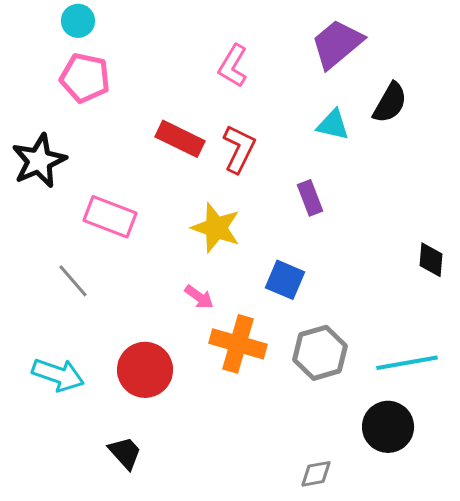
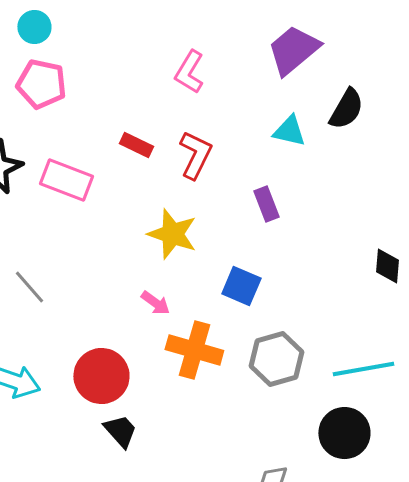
red rectangle: (180, 139) -> (136, 145), size x0.7
pink rectangle: (110, 217) -> (66, 180), moved
black trapezoid: (125, 453) -> (120, 431), moved

